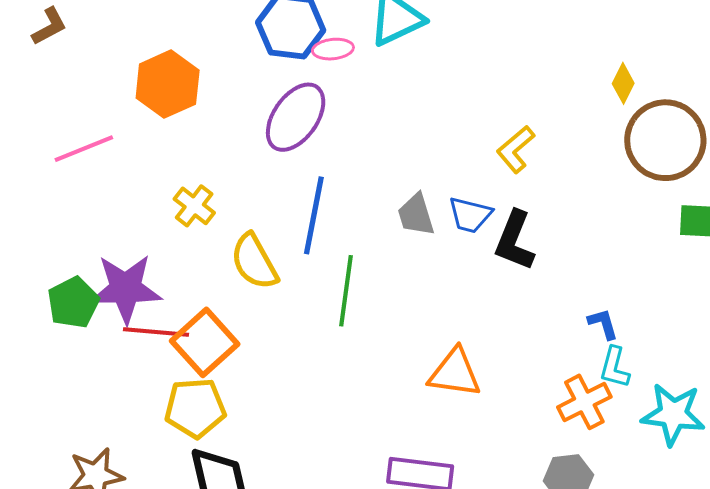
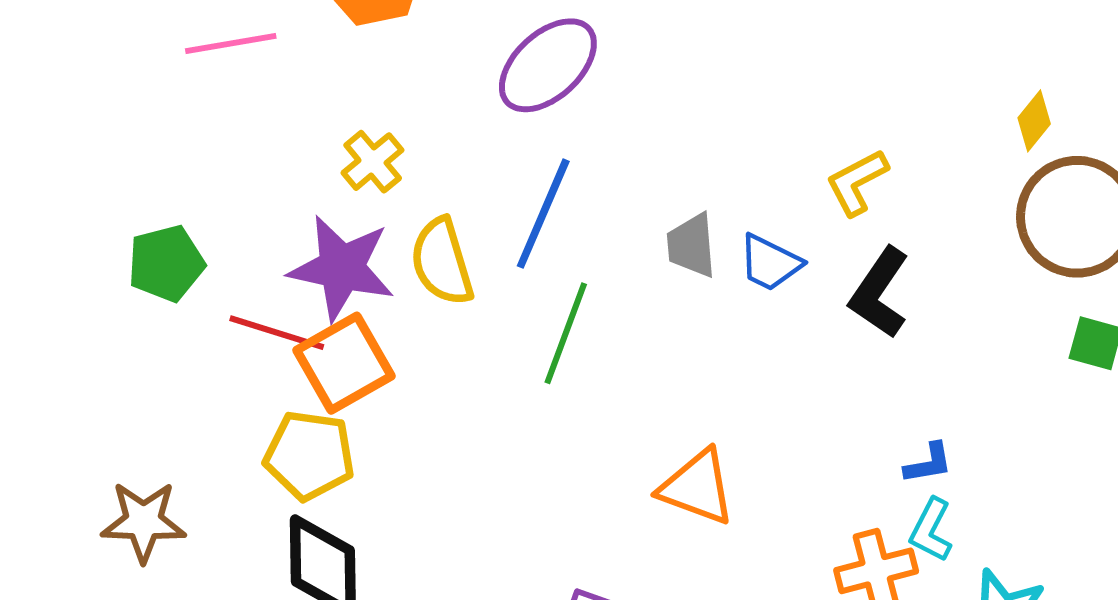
black L-shape: (515, 241) -> (880, 293), moved
purple star: (126, 289) -> (342, 268), moved
blue L-shape: (603, 324) -> (928, 463), turned 84

